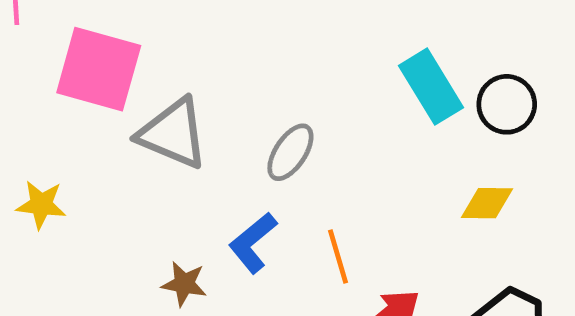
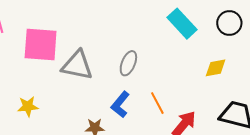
black circle: (507, 104) -> (229, 23), moved

